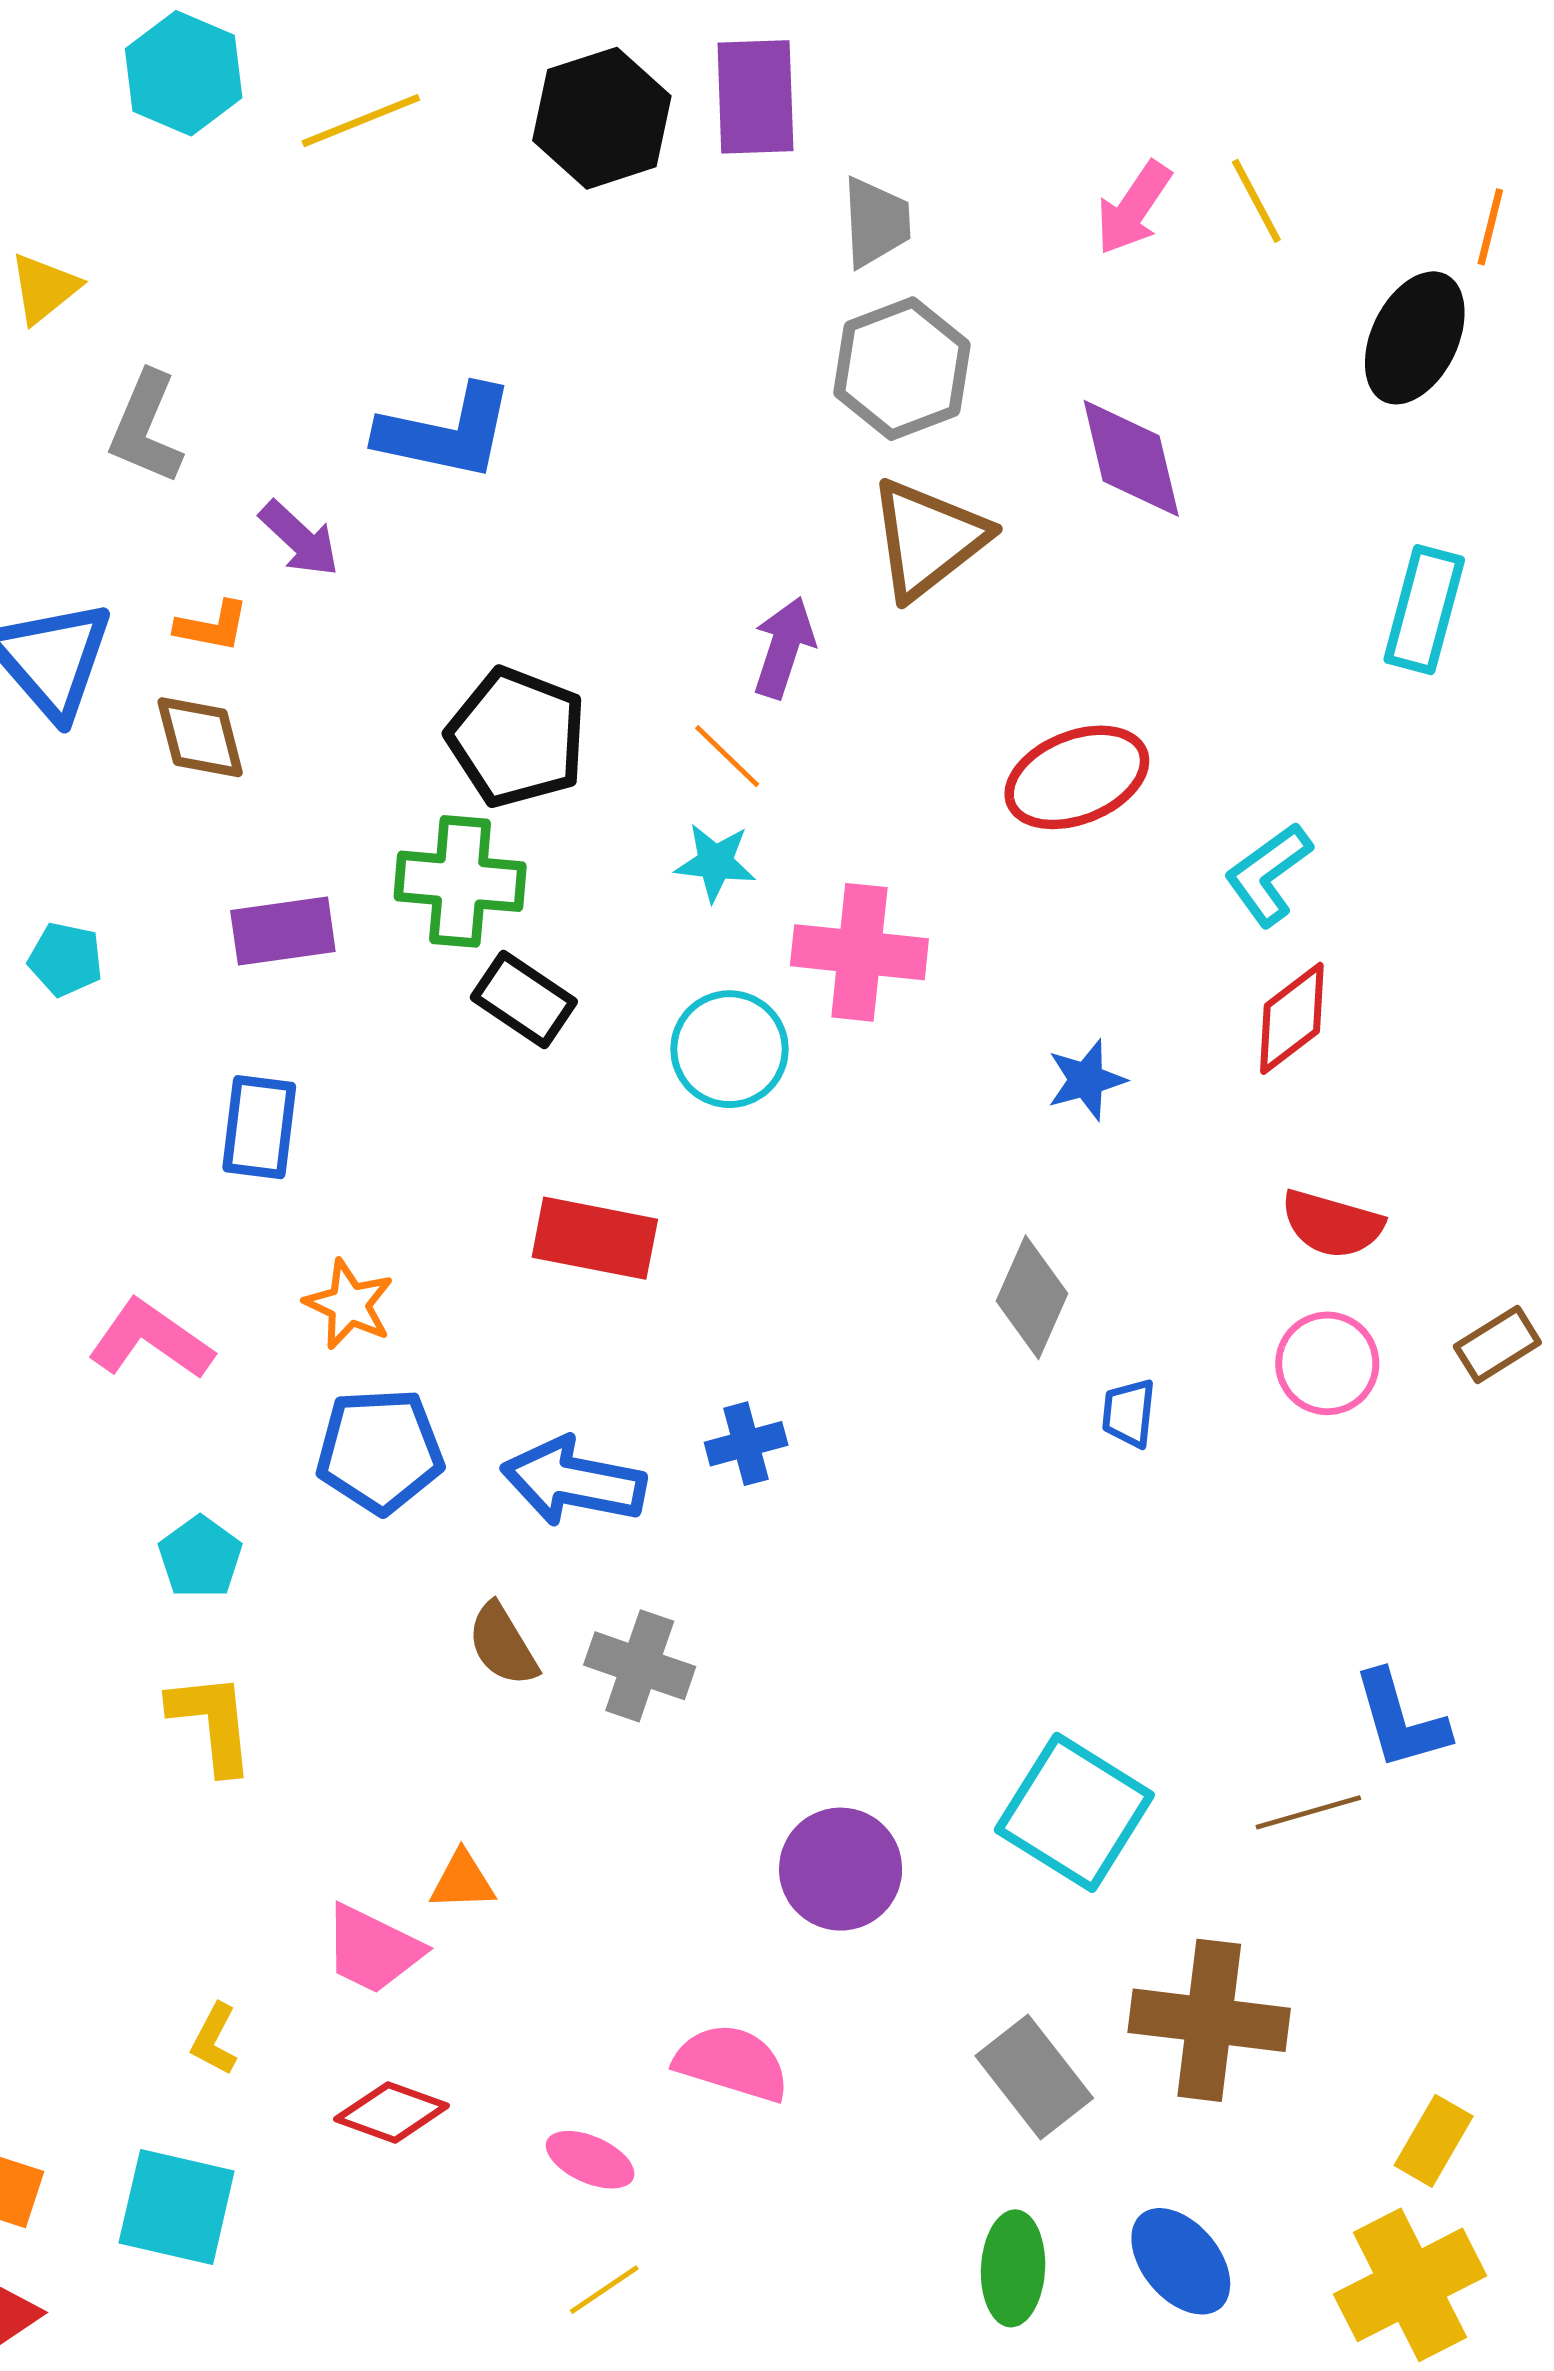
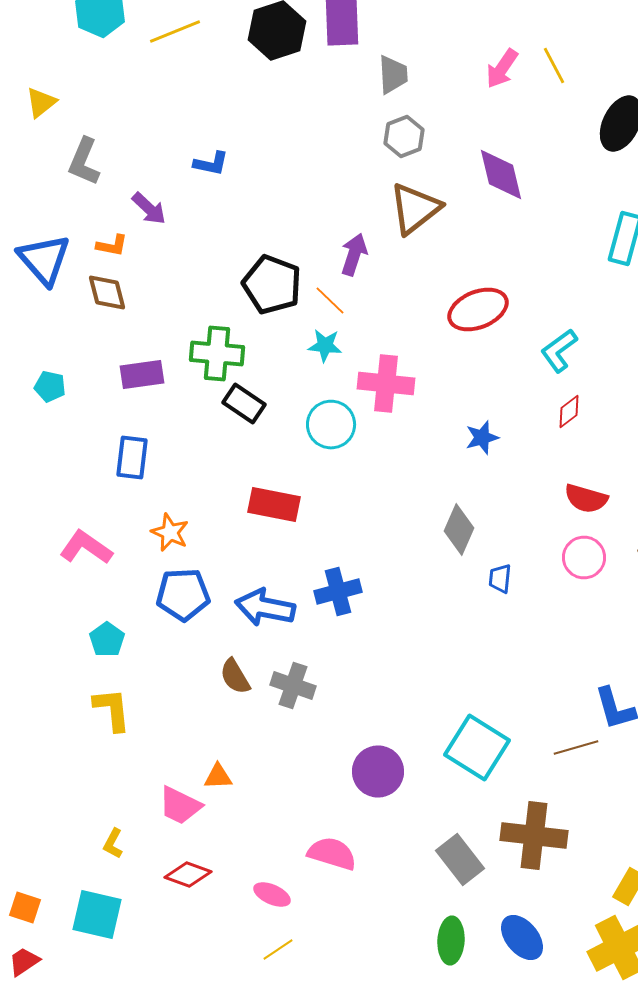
gray hexagon: (902, 369) -> (404, 136), size x0.7
blue L-shape: (446, 432) -> (211, 164), size x0.6
black pentagon: (517, 737) -> (272, 284), moved
red diamond: (1292, 1018) -> (569, 412), size x0.7
blue cross: (746, 1444) -> (338, 592), size x1.4

